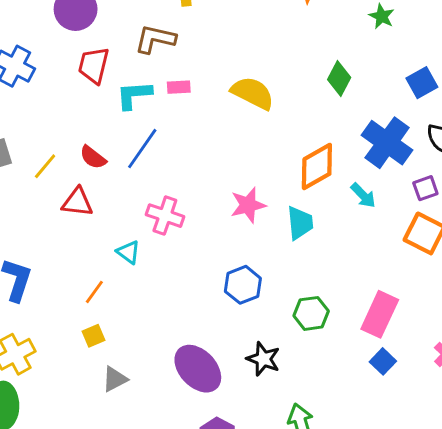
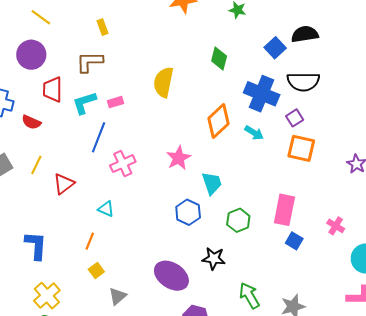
pink rectangle: (179, 87) -> (115, 102), moved
yellow semicircle: (253, 93) -> (163, 82), turned -92
red semicircle: (93, 157) -> (31, 122), moved
red triangle: (77, 202) -> (64, 184), turned -30
pink cross: (165, 216) -> (123, 164), moved, turned -30
cyan trapezoid: (300, 223) -> (212, 183), moved

